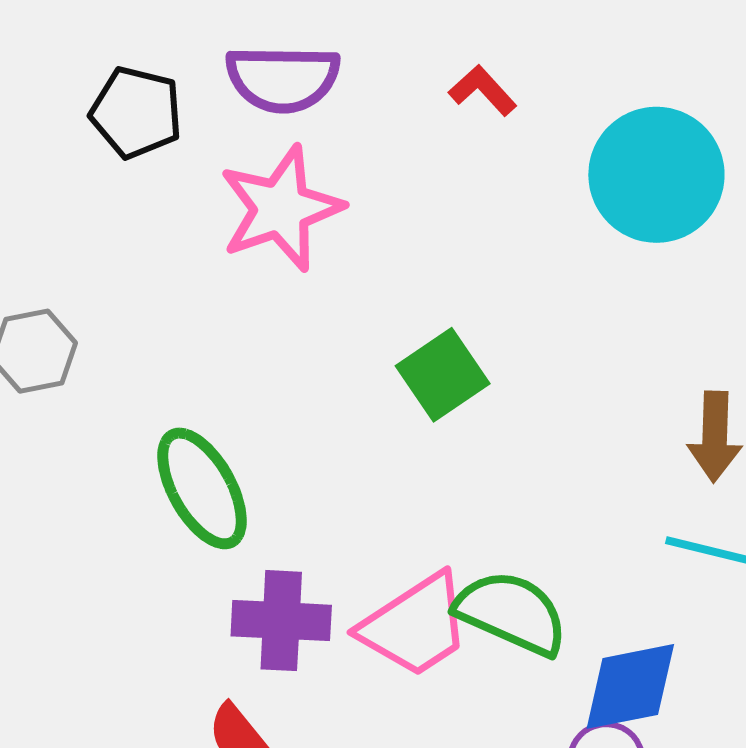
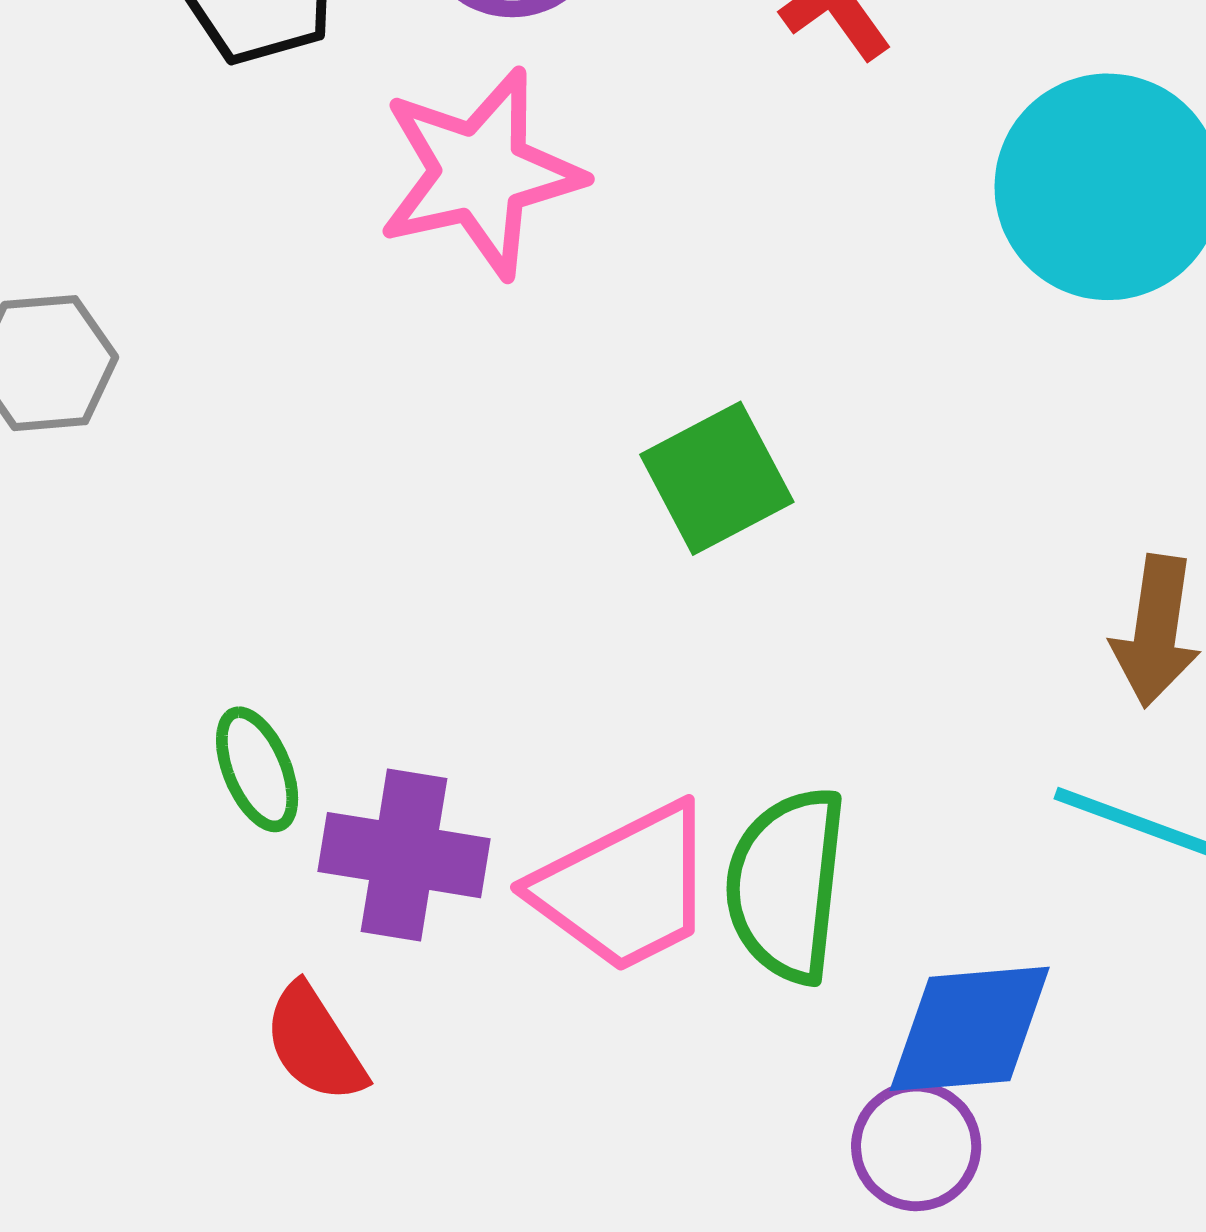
green ellipse: (202, 488) -> (257, 769), moved, size x0.6
green semicircle: (511, 613) -> (786, 885), turned -114

